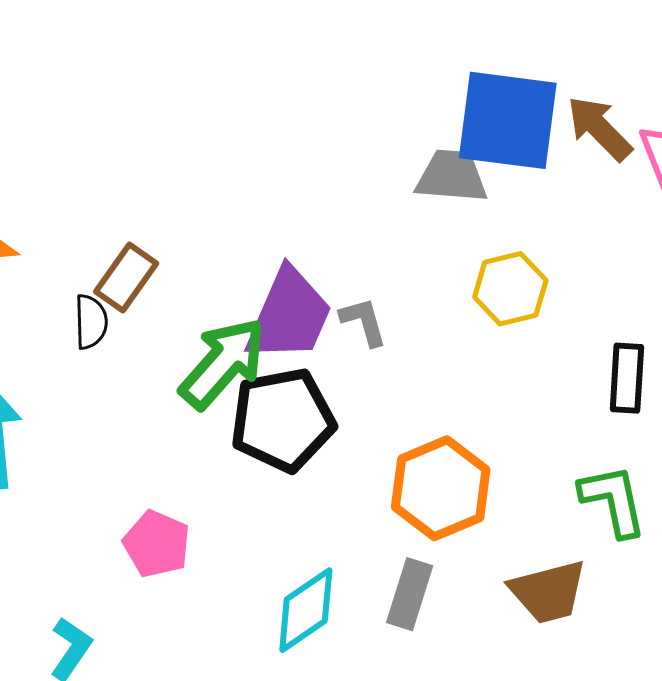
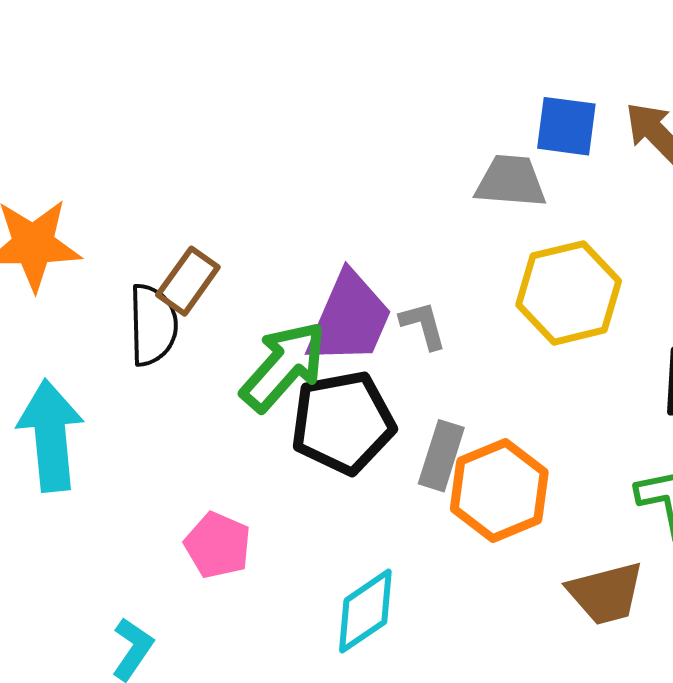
blue square: (508, 120) -> (566, 126), size x0.6
yellow hexagon: (510, 289) -> (569, 293), size x1.4
black semicircle: (91, 322) -> (153, 325), size x1.5
gray rectangle: (410, 594) -> (441, 456), moved

